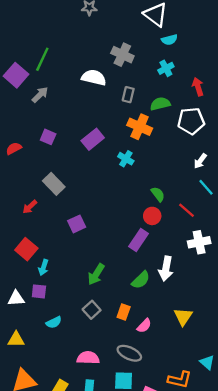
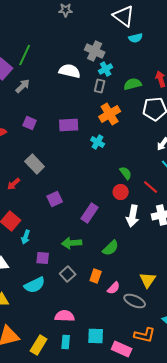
cyan cross: (166, 68) -> (106, 69), moved
green semicircle: (160, 104) -> (133, 84), moved
orange cross: (140, 127) -> (110, 114), turned 35
purple rectangle: (93, 139) -> (69, 125), turned 36
purple rectangle: (138, 240) -> (90, 213), moved
white arrow: (166, 269) -> (133, 216), moved
green arrow: (96, 274) -> (72, 243), turned 54
purple square: (39, 291) -> (43, 258), moved
cyan semicircle: (54, 322) -> (35, 285), size x1.5
gray ellipse: (129, 353) -> (135, 301), moved

